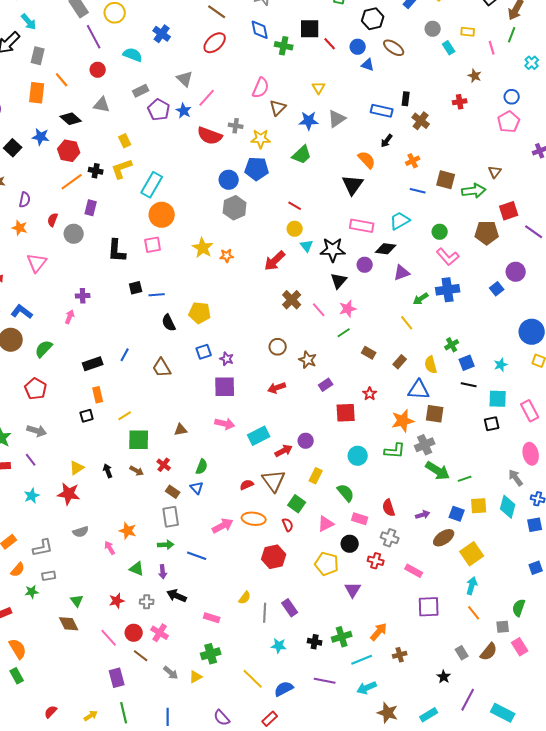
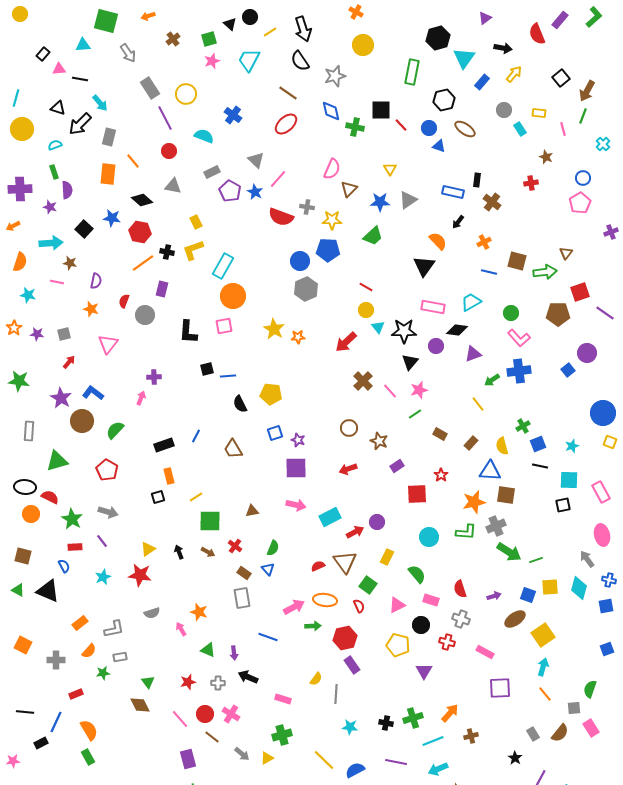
green arrow: (166, 545) -> (313, 626), moved
purple rectangle: (290, 608) -> (352, 665), moved

